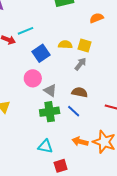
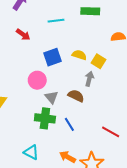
cyan line: (26, 31) -> (56, 21), moved
gray arrow: (80, 64) -> (89, 79), turned -40
brown semicircle: (80, 92) -> (76, 96), moved

